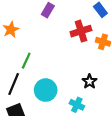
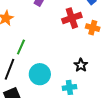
cyan cross: (77, 105) -> (69, 87), turned -32

